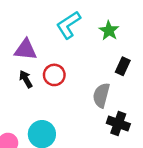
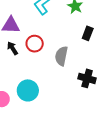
gray semicircle: (101, 95) -> (61, 56), moved

